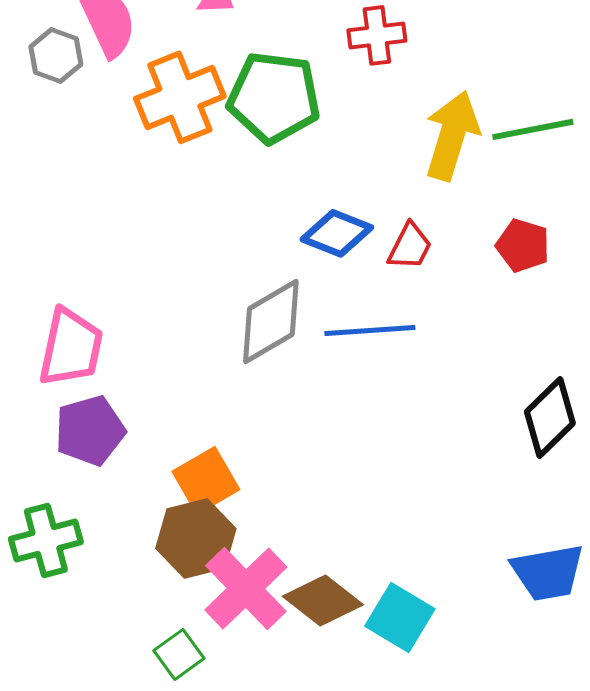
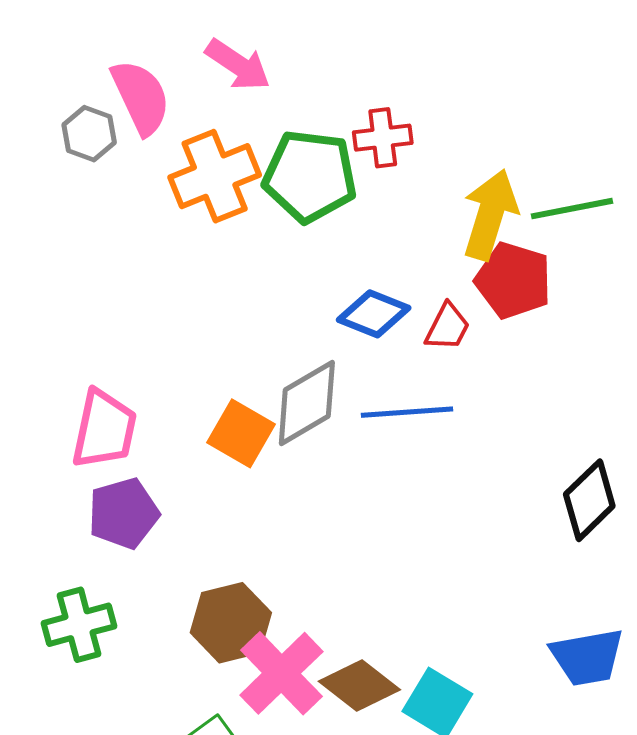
red cross: (377, 35) -> (383, 138), moved
red pentagon: (523, 245) -> (513, 280), moved, size x1.4
orange square: (206, 480) -> (241, 433), moved, turned -30

